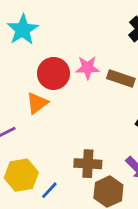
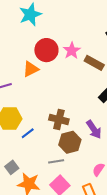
pink star: (88, 68) -> (72, 51), turned 30

